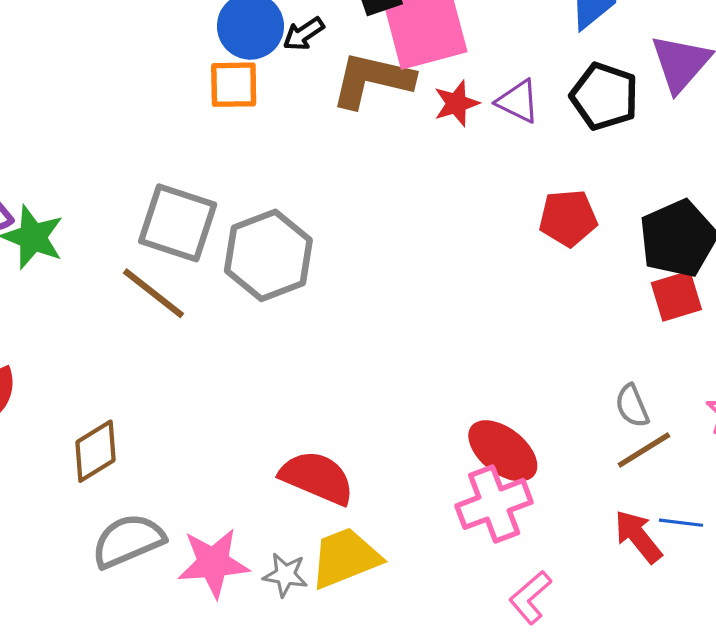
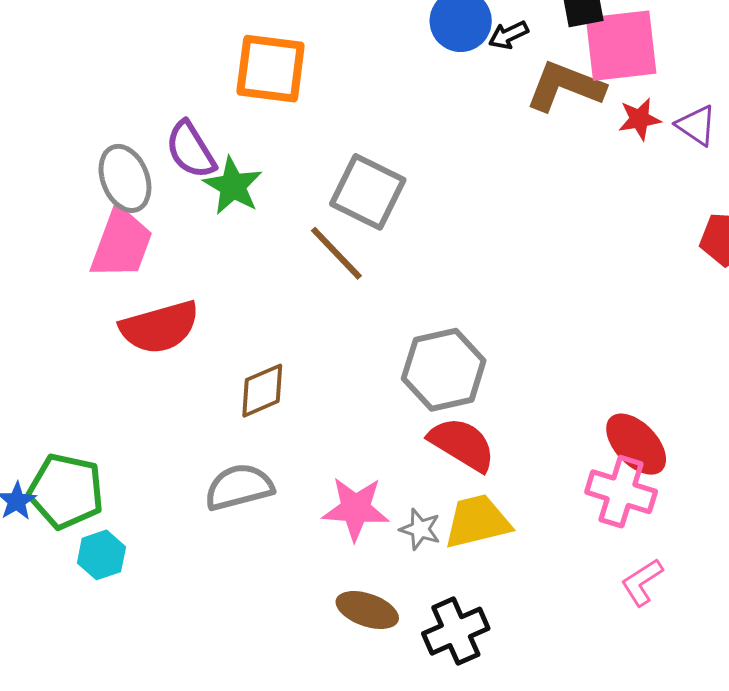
orange square: (234, 85) -> (271, 69), moved, size x1.5
gray hexagon: (268, 255) -> (444, 370), moved
pink cross: (494, 504) -> (621, 492), turned 30
gray semicircle: (128, 541) -> (239, 487), moved

